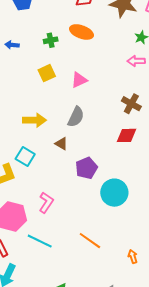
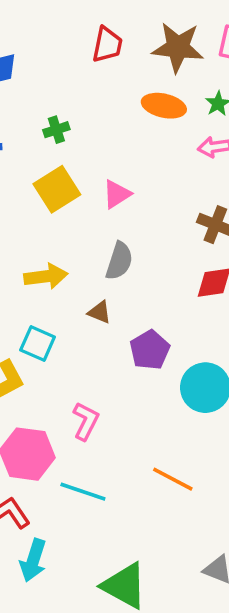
orange ellipse: (81, 32) -> (164, 106), moved
yellow square: (47, 73) -> (57, 189), size x1.4

